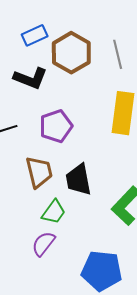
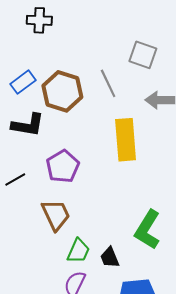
black trapezoid: (78, 180) -> (110, 257), moved, size x0.7

